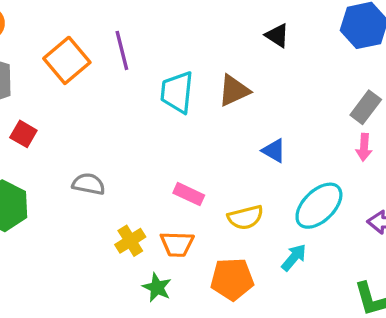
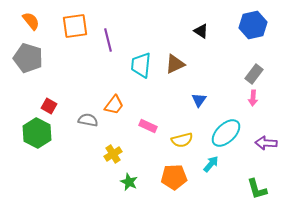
orange square: (67, 60) -> (75, 26), moved, turned 32
red square: (23, 134) -> (49, 106), moved
blue triangle: (274, 151) -> (199, 100), turned 35
orange trapezoid: (177, 244) -> (114, 105), moved, turned -55

